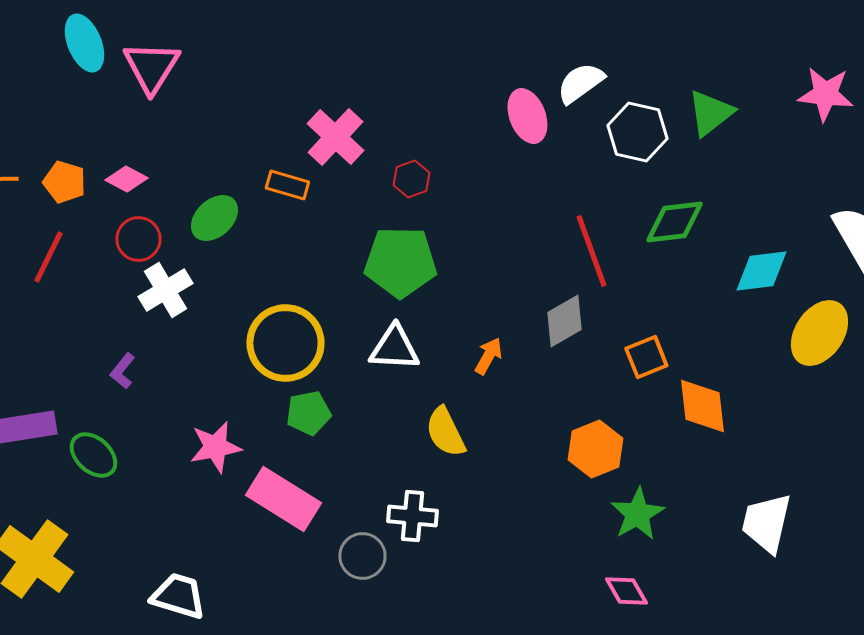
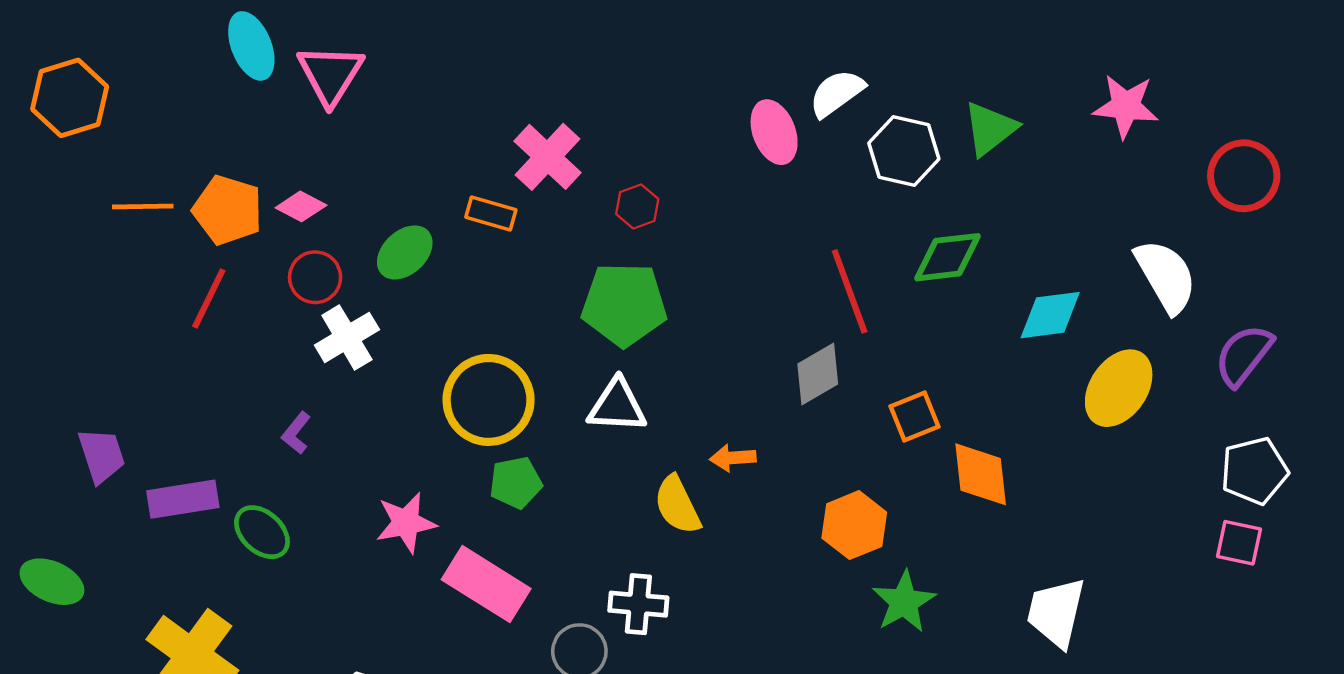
orange pentagon: (64, 182) -> (228, 210), size x1.4
orange arrow: (488, 356) -> (733, 458), moved, turned -123

